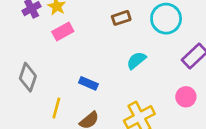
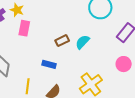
brown rectangle: (121, 18) -> (62, 41), moved
pink rectangle: (63, 32) -> (24, 28), turned -42

